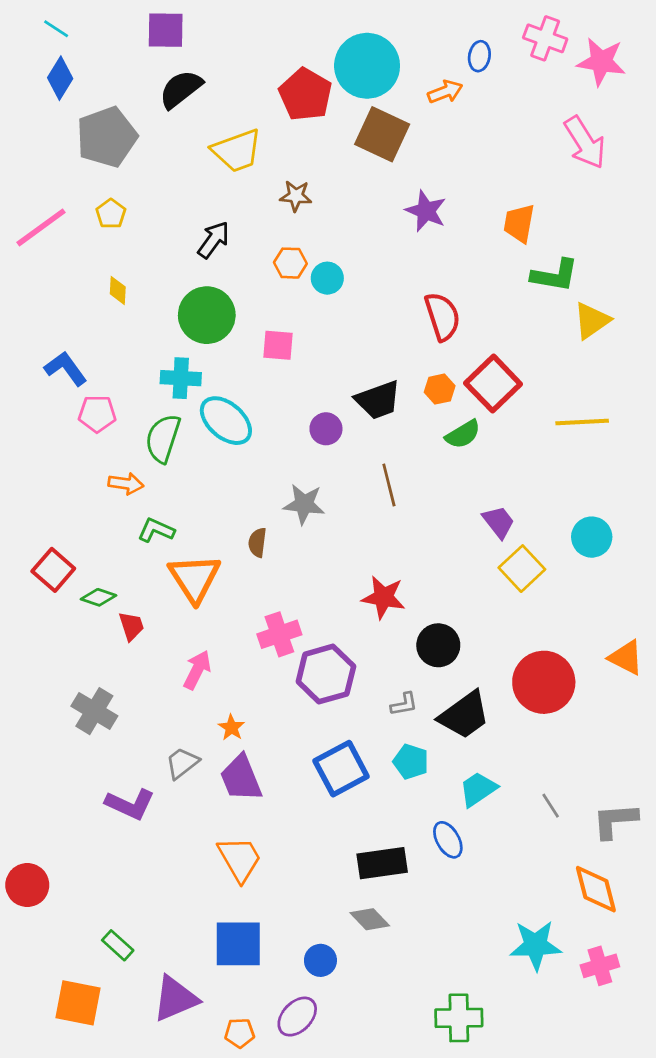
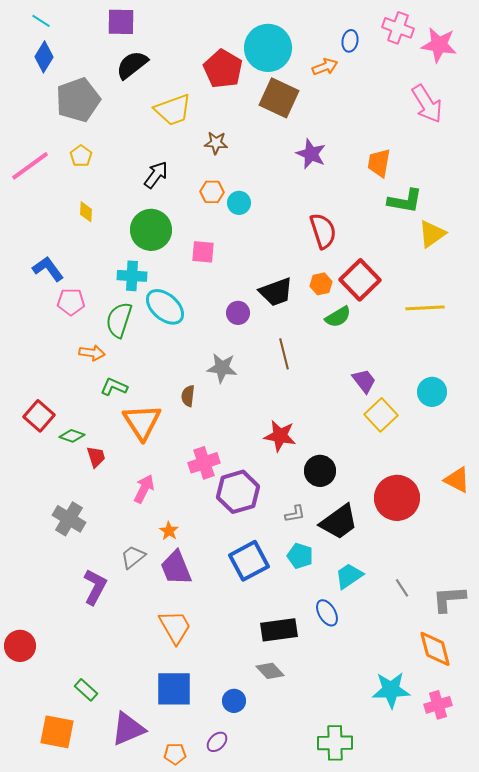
purple L-shape: (130, 804) -> (95, 587), turned -87
purple ellipse: (297, 1017) -> (217, 742), size x0.7

